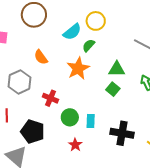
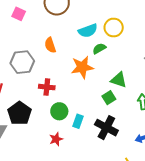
red cross: (50, 98) -> (47, 87), turned -35
black cross: (122, 133) -> (106, 128), moved

